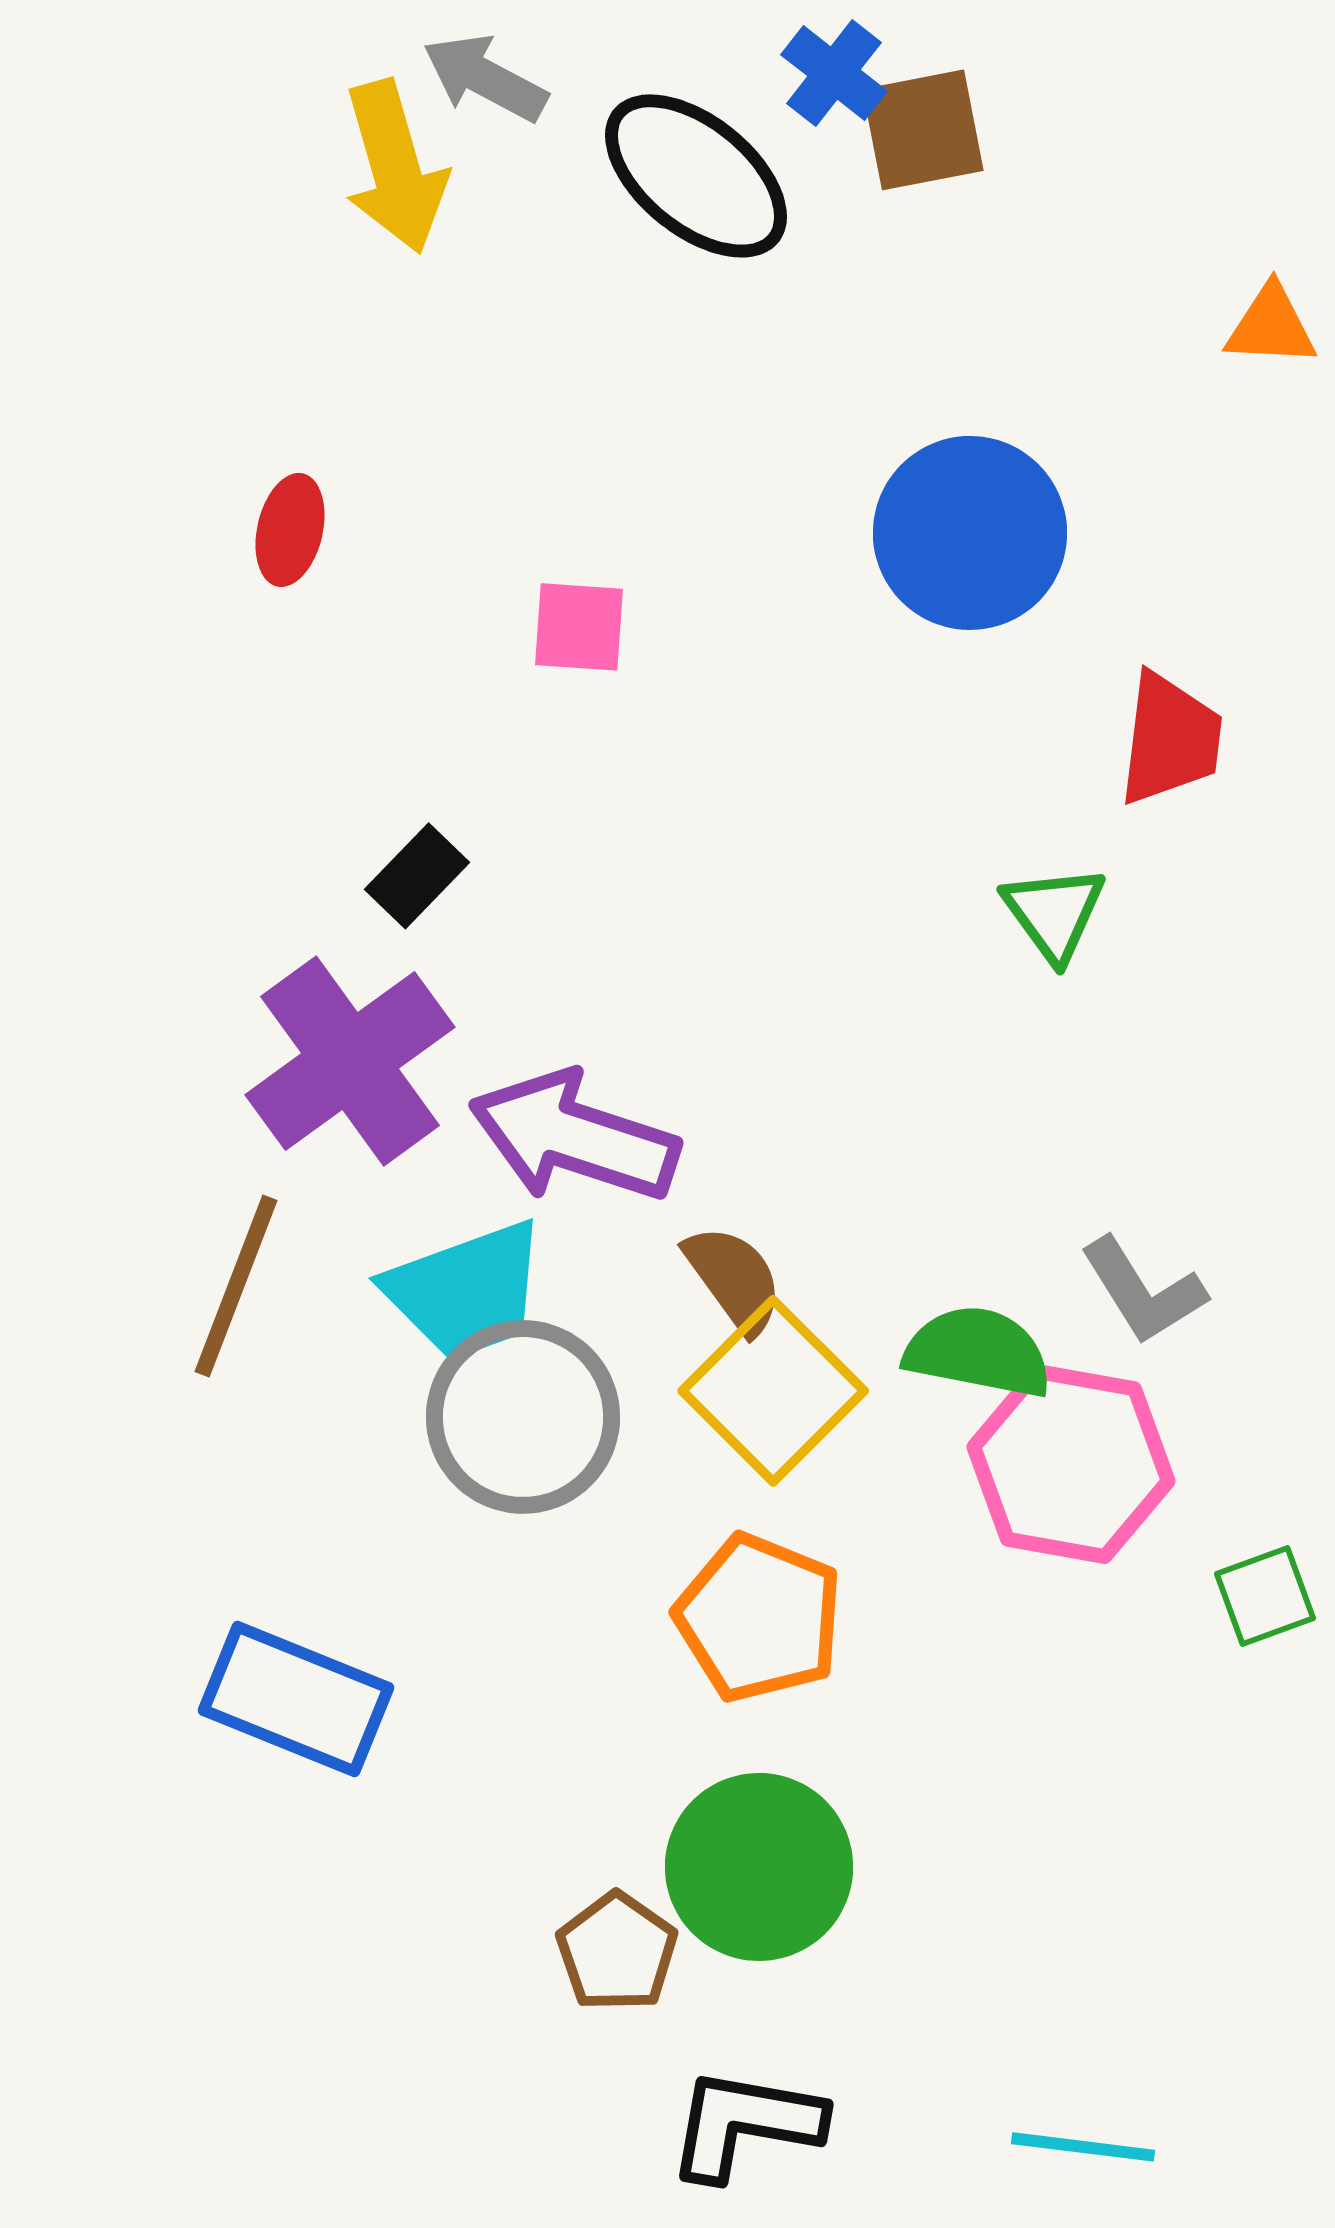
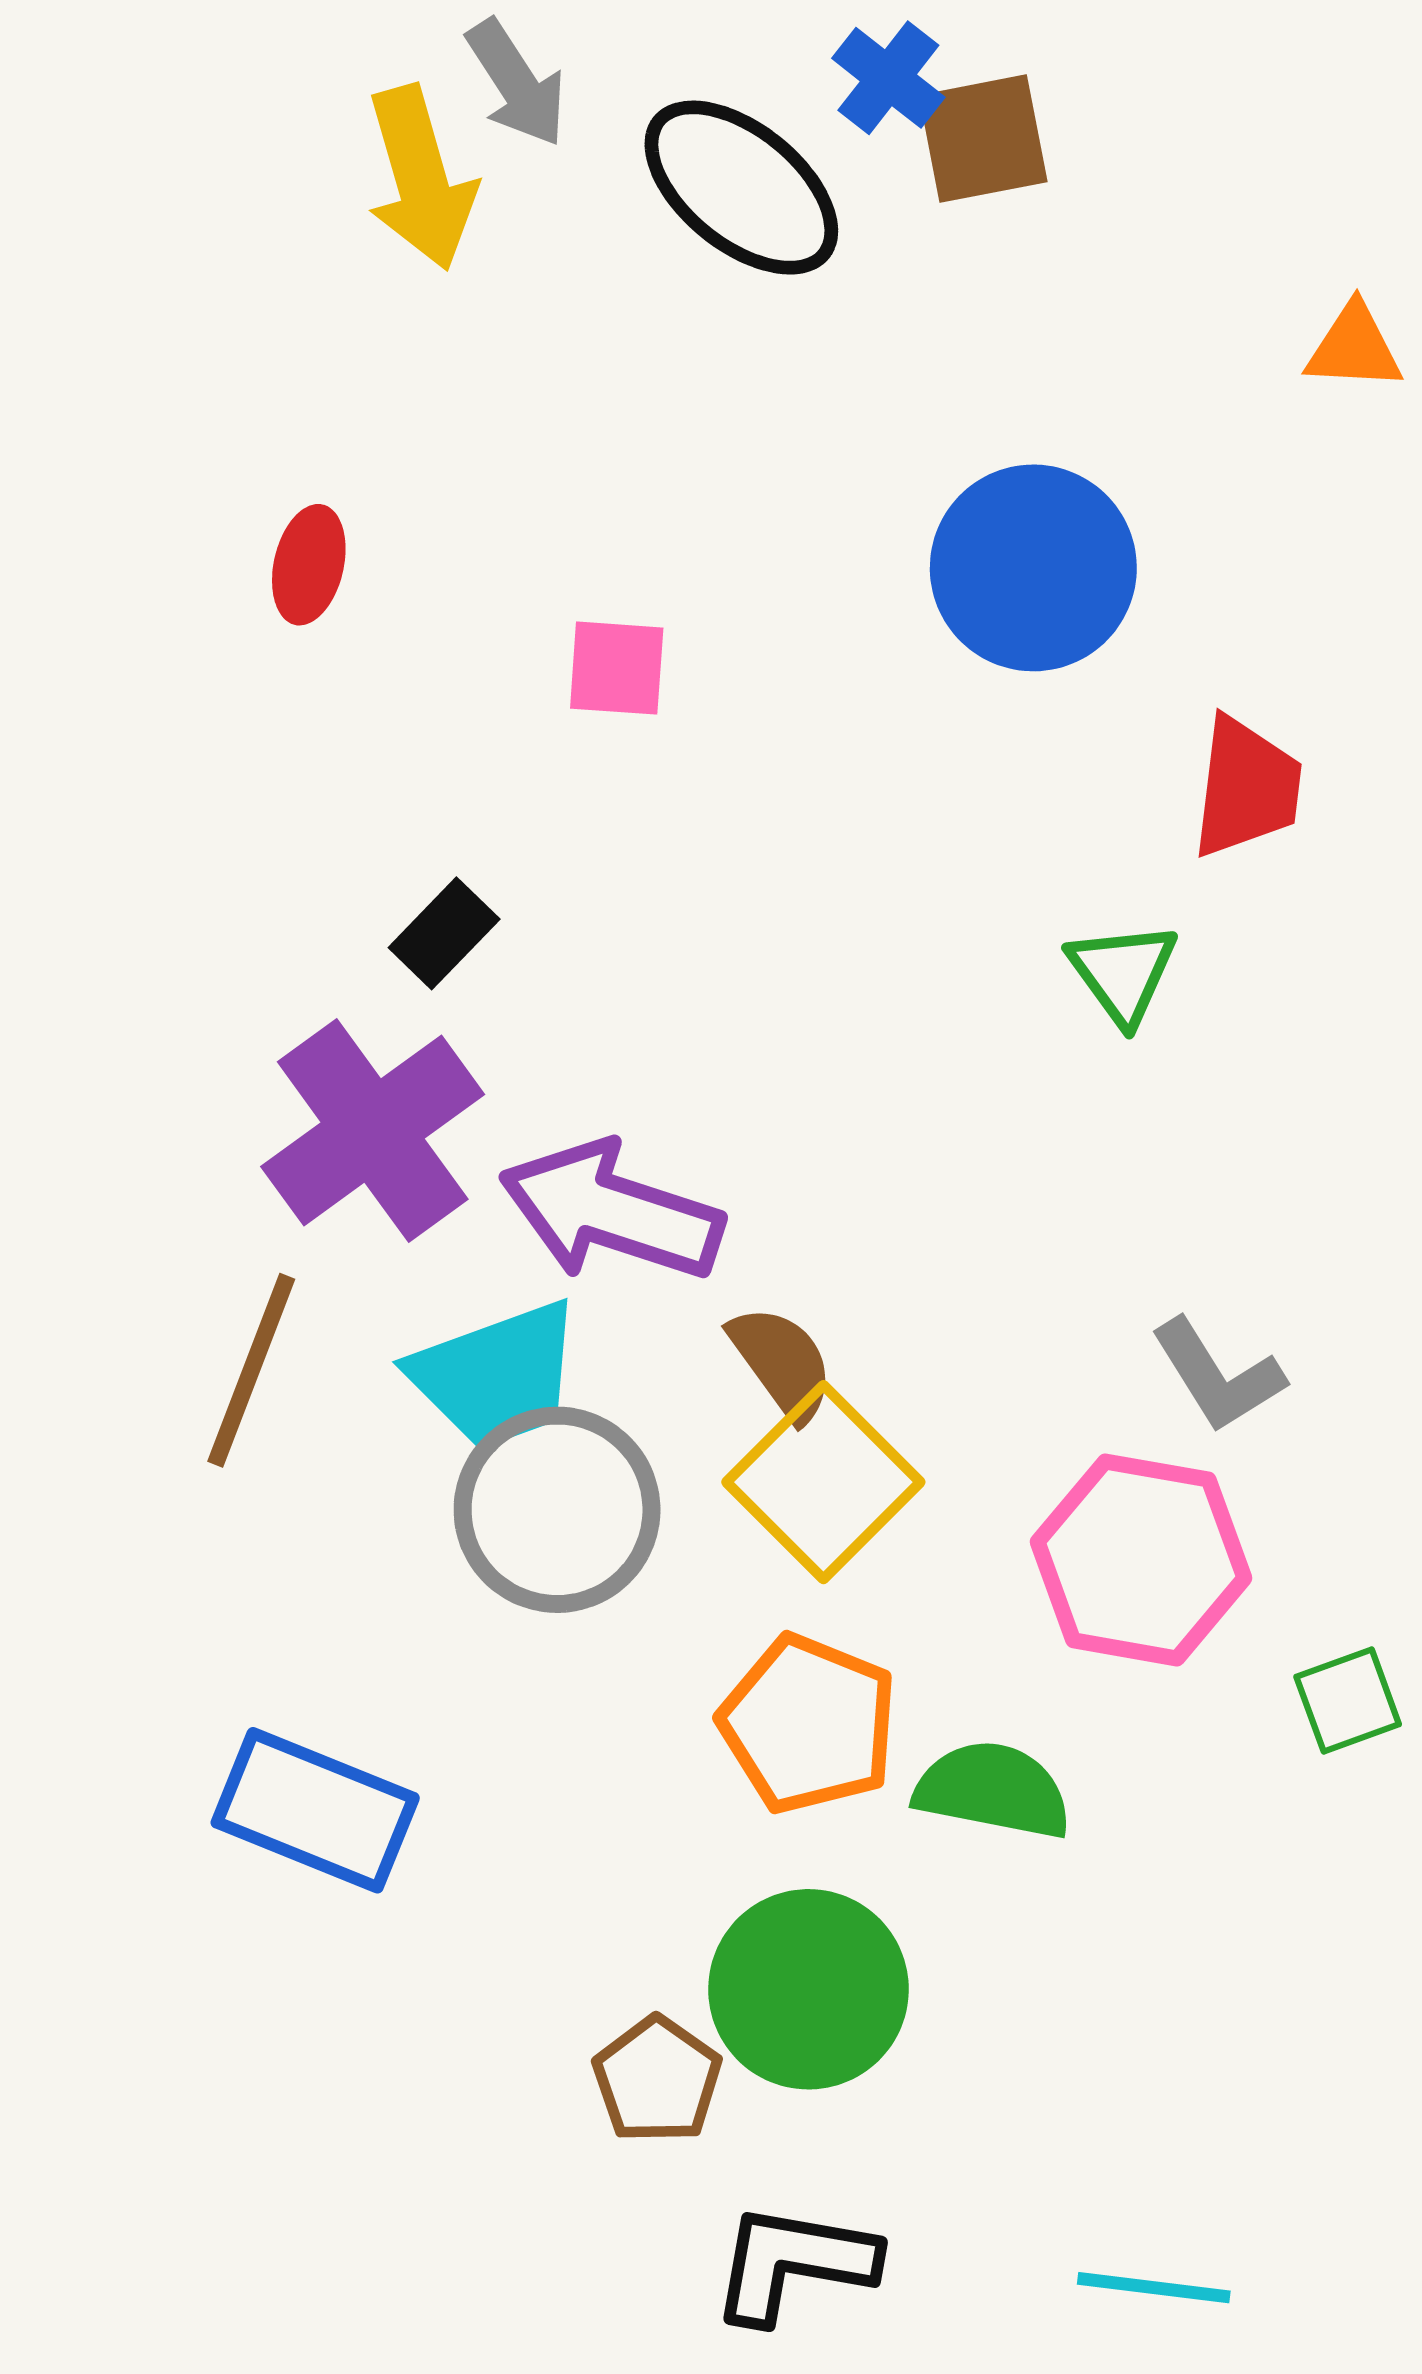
gray arrow: (485, 78) -> (517, 83), turned -151
green semicircle: (978, 1352) -> (993, 1790), moved

